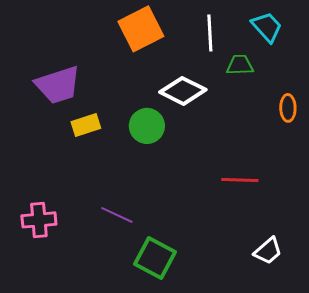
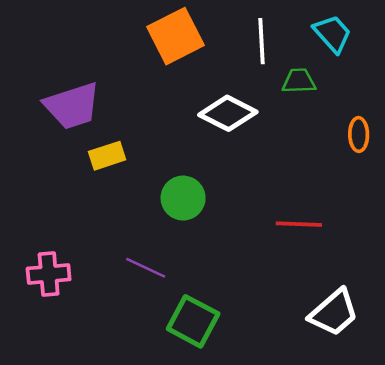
green circle: (147, 126) -> (183, 198), moved
white trapezoid: (268, 251) -> (334, 313), size x1.4

